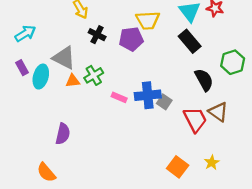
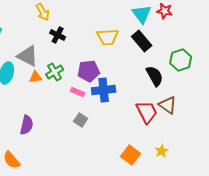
yellow trapezoid: (148, 20) -> (108, 37), moved
purple pentagon: (131, 39) -> (89, 71), moved
gray square: (164, 102) -> (81, 120), moved

